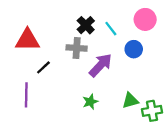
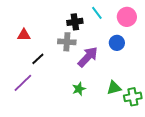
black cross: (86, 25) -> (75, 22), turned 35
cyan line: (111, 29) -> (97, 13), moved
red triangle: (27, 40) -> (24, 35), size x0.6
purple line: (26, 95) -> (23, 83), turned 45

